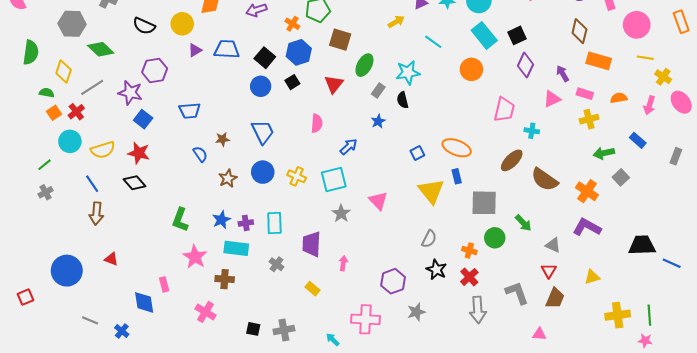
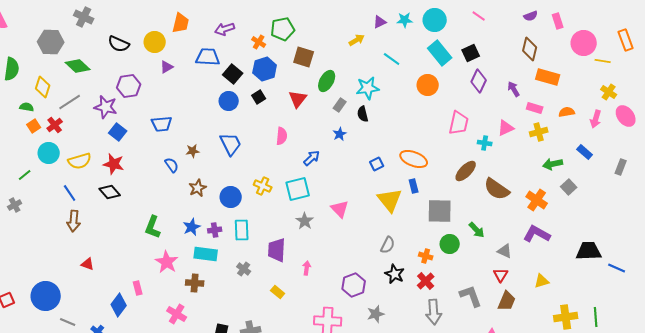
blue trapezoid: (227, 49) -> (208, 57), moved
yellow line: (645, 58) -> (603, 61), moved
pink triangle: (552, 99) -> (506, 128), moved
blue circle: (263, 172) -> (231, 197), moved
gray cross: (46, 192) -> (15, 205), moved
blue circle: (67, 271) -> (46, 296), moved
blue diamond: (144, 302) -> (119, 305), turned 45

